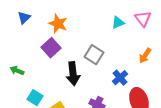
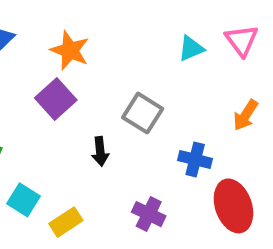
black arrow: (73, 74) -> (100, 151), size x0.6
blue cross: (120, 78) -> (195, 160), turned -35

